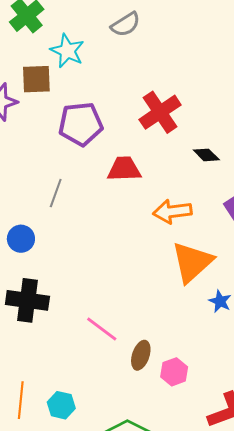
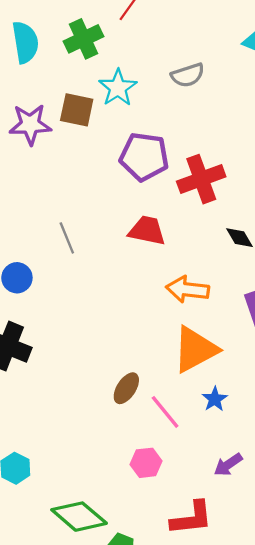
purple pentagon: (81, 124) -> (144, 157), moved
gray line: (56, 193) -> (67, 238), turned -56
pink line: (102, 329) -> (165, 412), moved
brown ellipse: (141, 355) -> (126, 388), moved

